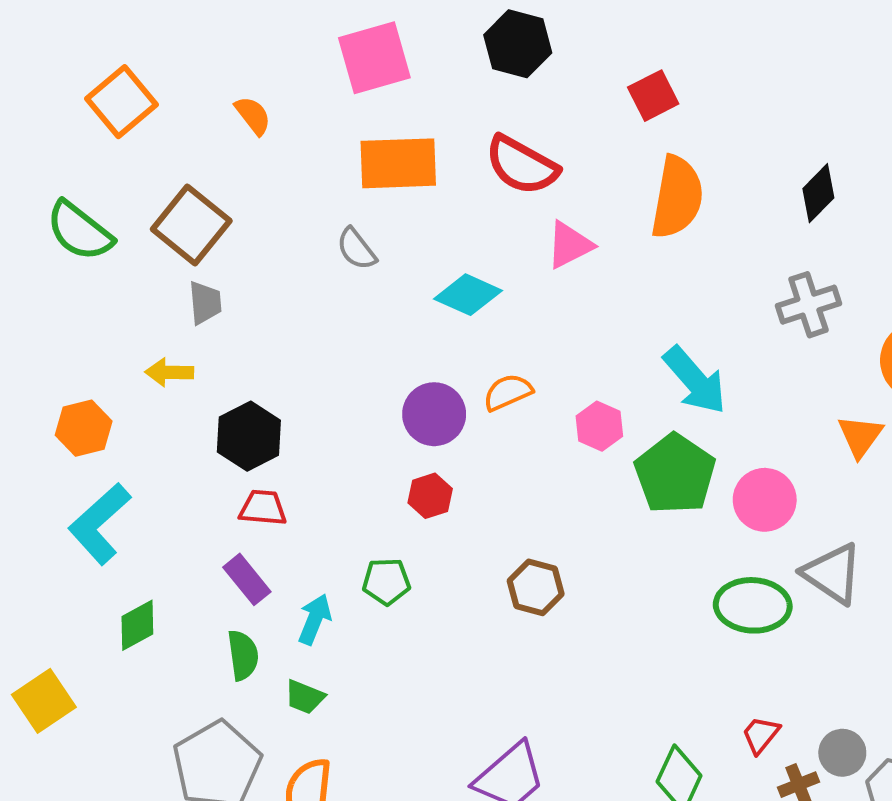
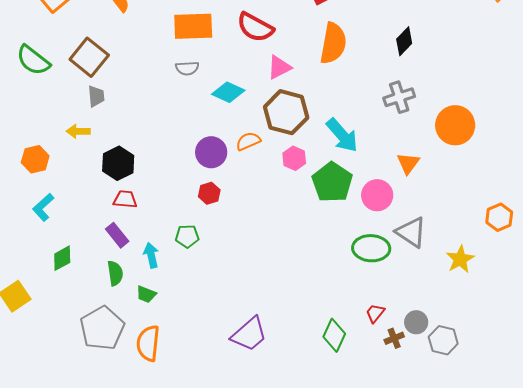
gray semicircle: (356, 249) -> (187, 68), moved, turned -55
orange triangle: (860, 436) -> (408, 163), moved
cyan L-shape: (100, 524) -> (43, 207), size x0.7
brown hexagon: (536, 587) -> (286, 112), moved, size x1.6
cyan arrow: (315, 619) -> (151, 255), turned -35

